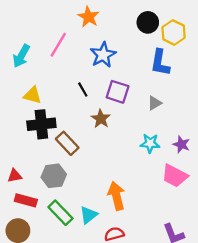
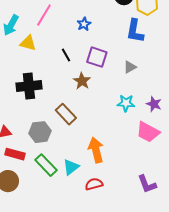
blue star: (103, 55) -> (84, 24), size x0.6
yellow triangle: (32, 95) -> (28, 43), moved
brown rectangle: (67, 143) -> (66, 114), moved

